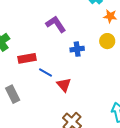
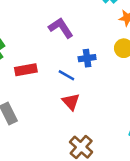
blue line: (46, 73) -> (66, 75), moved

